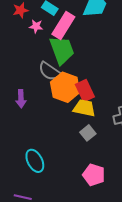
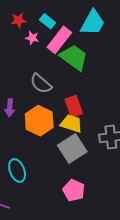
green trapezoid: (62, 50) -> (74, 57), moved, turned -40
orange hexagon: (65, 87) -> (39, 121), moved
gray square: (88, 133) -> (72, 148), size x1.8

